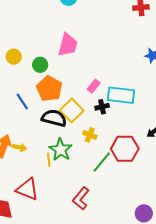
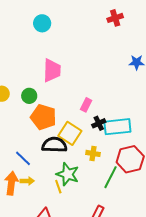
cyan rectangle: (121, 95) -> (117, 127), moved
blue line: (22, 101) -> (23, 158), moved

